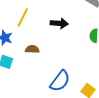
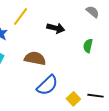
brown semicircle: (32, 49) -> (35, 58), moved, size x1.5

